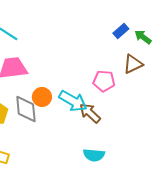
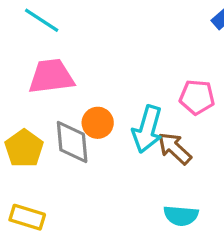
cyan arrow: (73, 101) -> (147, 129), turned 76

